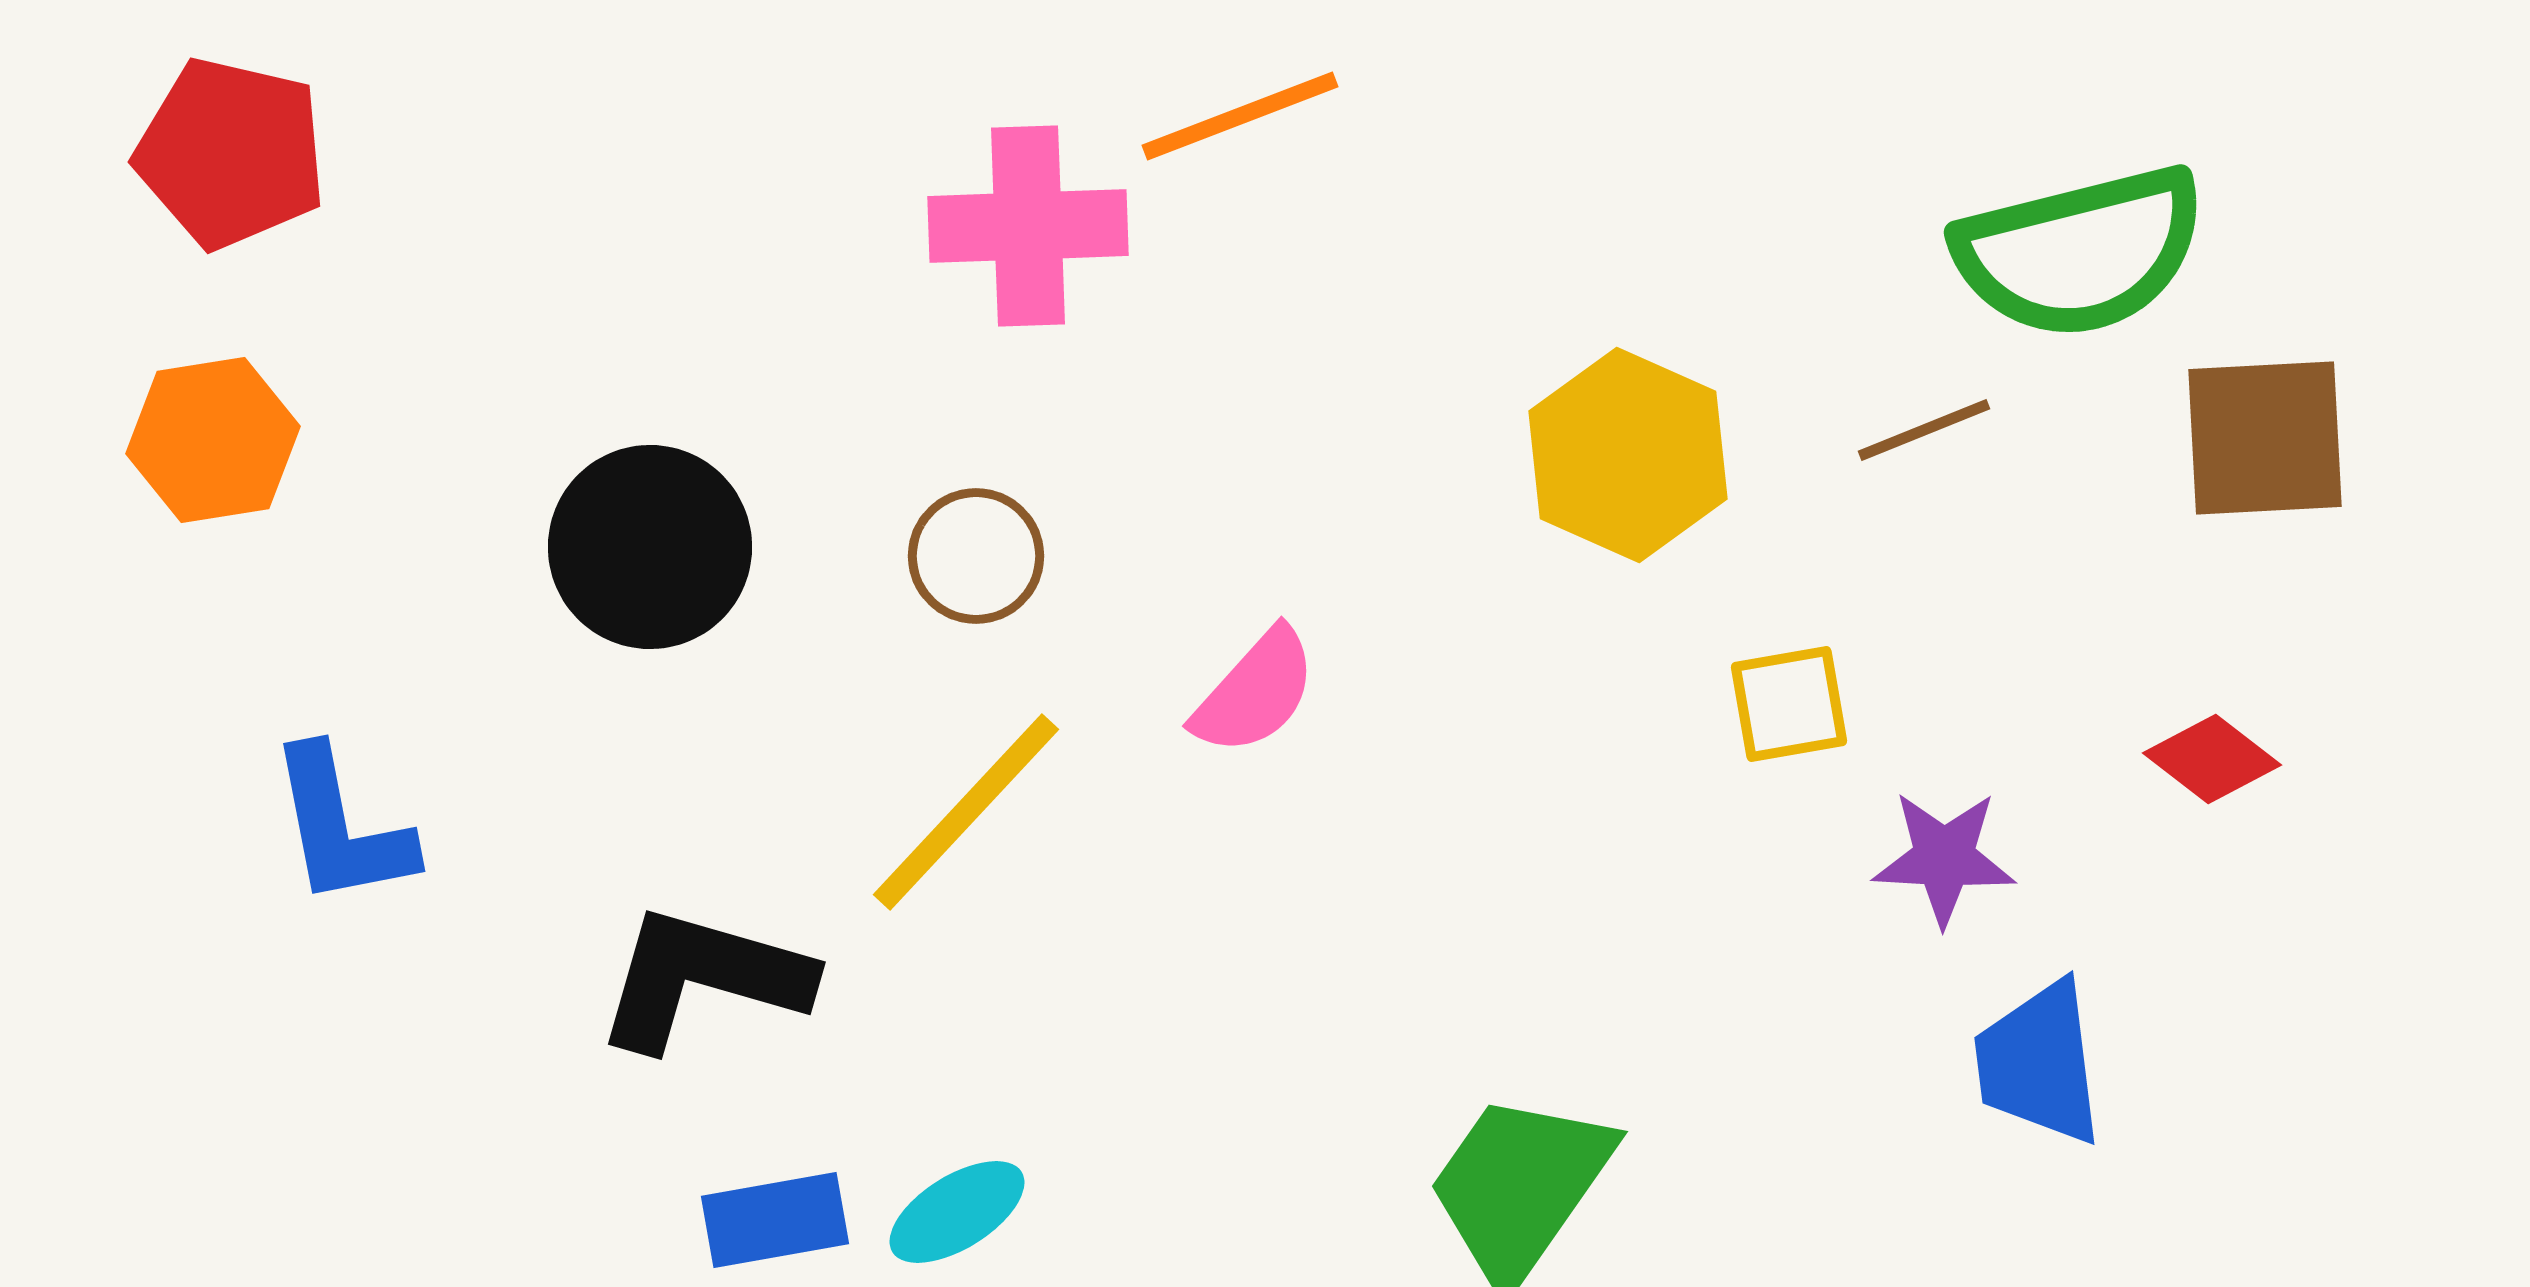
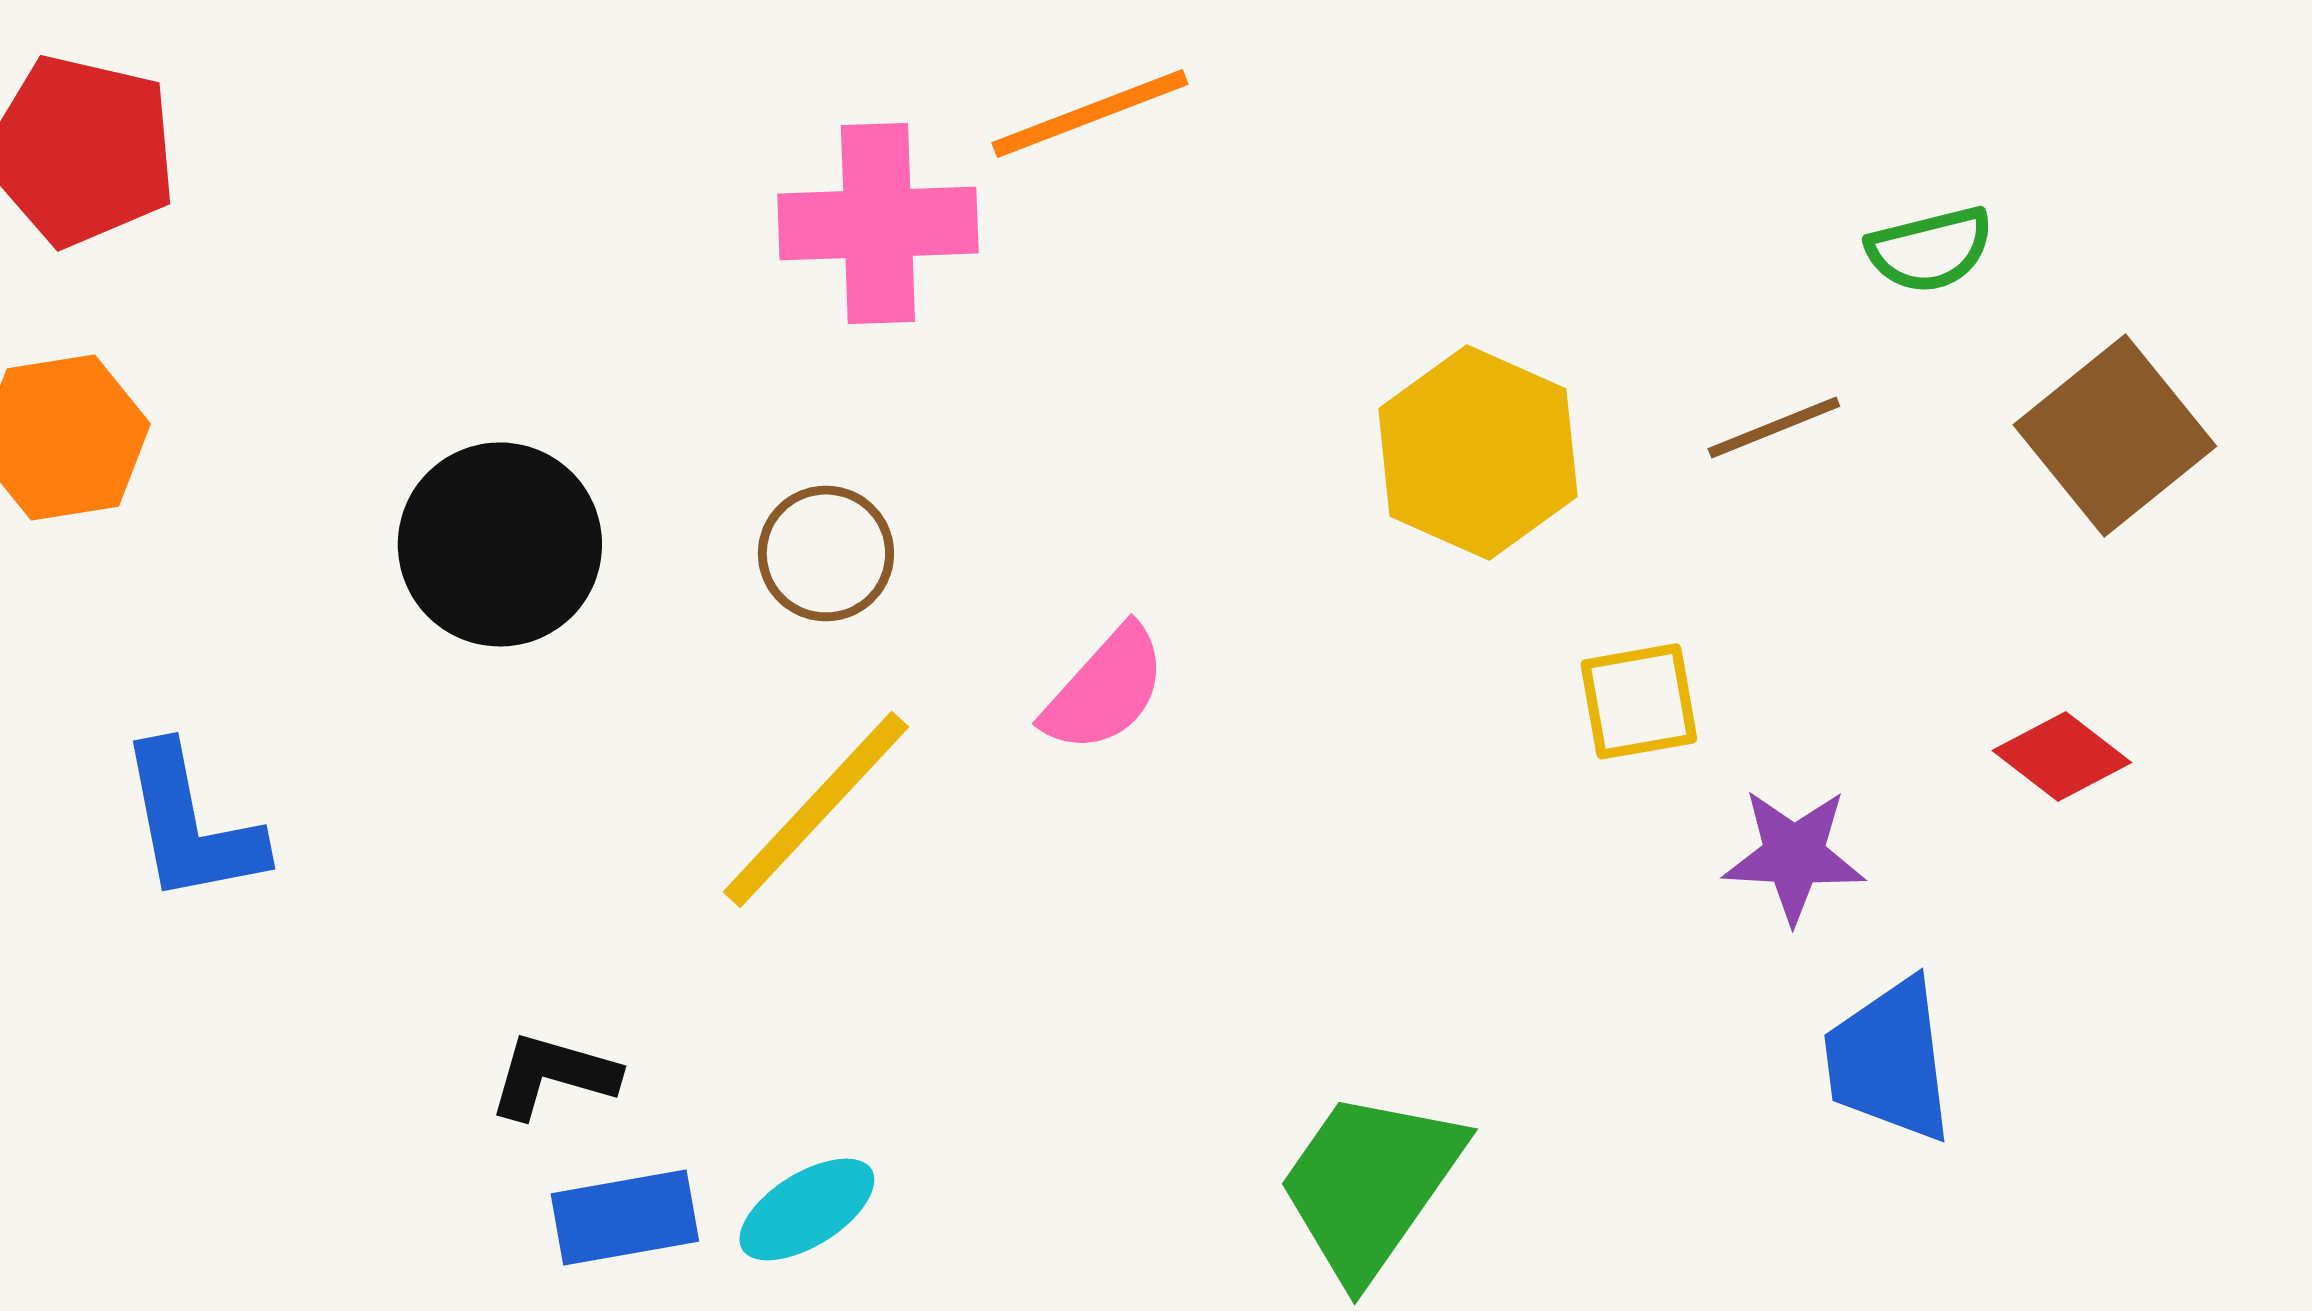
green semicircle: (2080, 252) -> (1930, 249), size x0.5
brown square: (2265, 438) -> (2115, 435), turned -36
black L-shape: (703, 978) -> (553, 1075), moved, size x0.6

